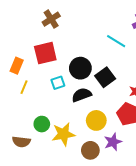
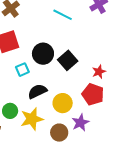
cyan line: (116, 41) -> (63, 15), moved
black semicircle: (82, 95) -> (37, 91), moved

